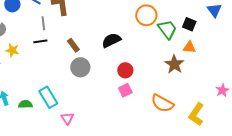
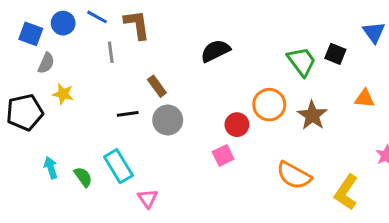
orange circle: (146, 15) -> (269, 105), moved
black semicircle: (111, 40) -> (215, 51), moved
black line: (40, 41) -> (128, 114), moved
orange triangle: (189, 47) -> (365, 98), moved
pink square: (125, 90) -> (223, 155), moved
green semicircle: (25, 104) -> (83, 177), turned 56

